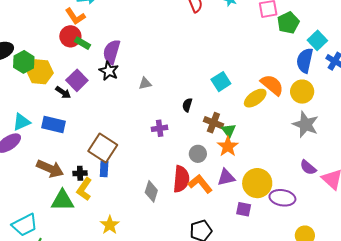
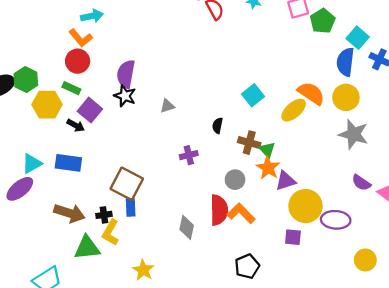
green rectangle: (83, 43) -> (71, 88), moved
green hexagon: (24, 62) -> (26, 79), moved
purple triangle: (226, 177) -> (286, 181), moved

